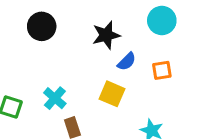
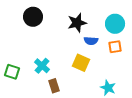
cyan circle: (162, 21) -> (115, 24), moved
blue semicircle: (127, 62) -> (91, 41), turned 48

